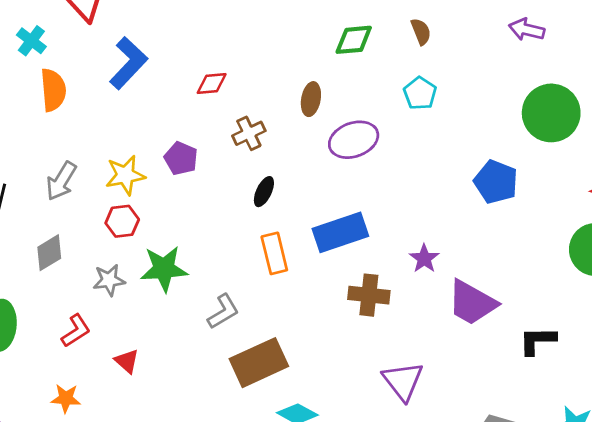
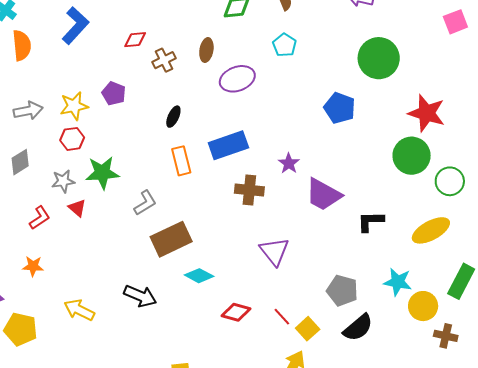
brown cross: (249, 133) -> (164, 60), moved
gray arrow: (61, 181) -> (28, 111), turned -132
red triangle: (127, 361) -> (77, 208), moved

